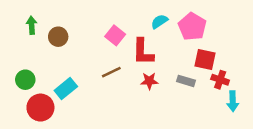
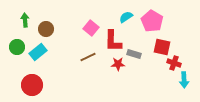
green circle: (25, 80) -> (17, 47), moved
gray rectangle: (186, 81) -> (134, 54), moved
cyan rectangle: (66, 89) -> (38, 52), moved

